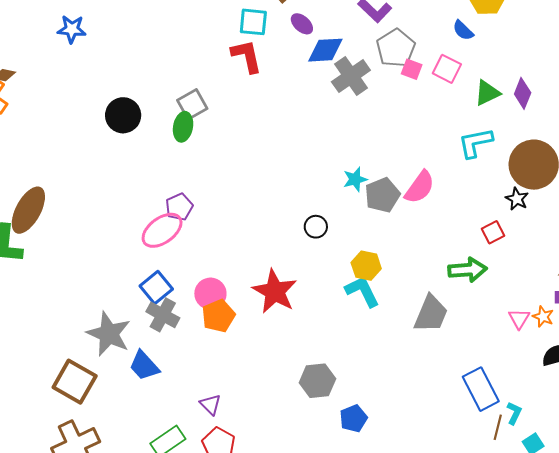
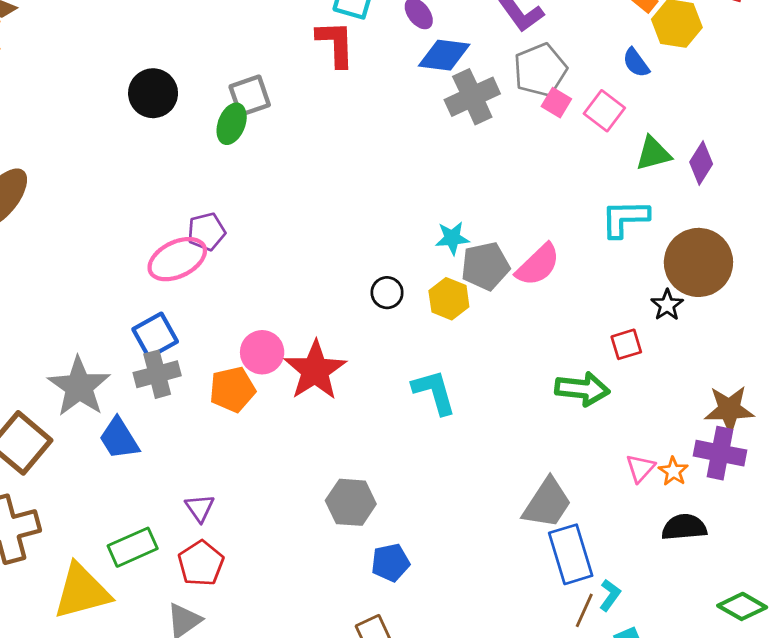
yellow hexagon: (366, 266) -> (449, 299), moved
pink circle: (210, 294) -> (262, 352), moved
gray trapezoid: (431, 314) -> (547, 503), moved
gray cross: (163, 315) -> (157, 374), turned 36

